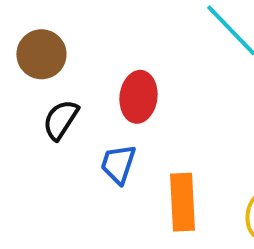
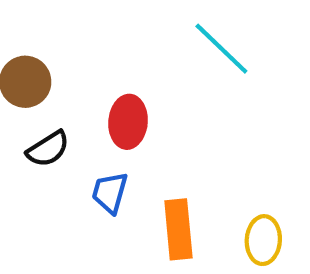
black semicircle: (61, 120) -> (48, 149), turned -153

